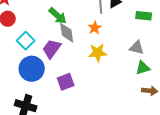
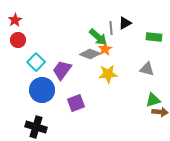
green arrow: (58, 16) -> (98, 37), moved
gray diamond: (67, 33) -> (90, 54), moved, turned -60
green triangle: (143, 68) -> (153, 100), moved

